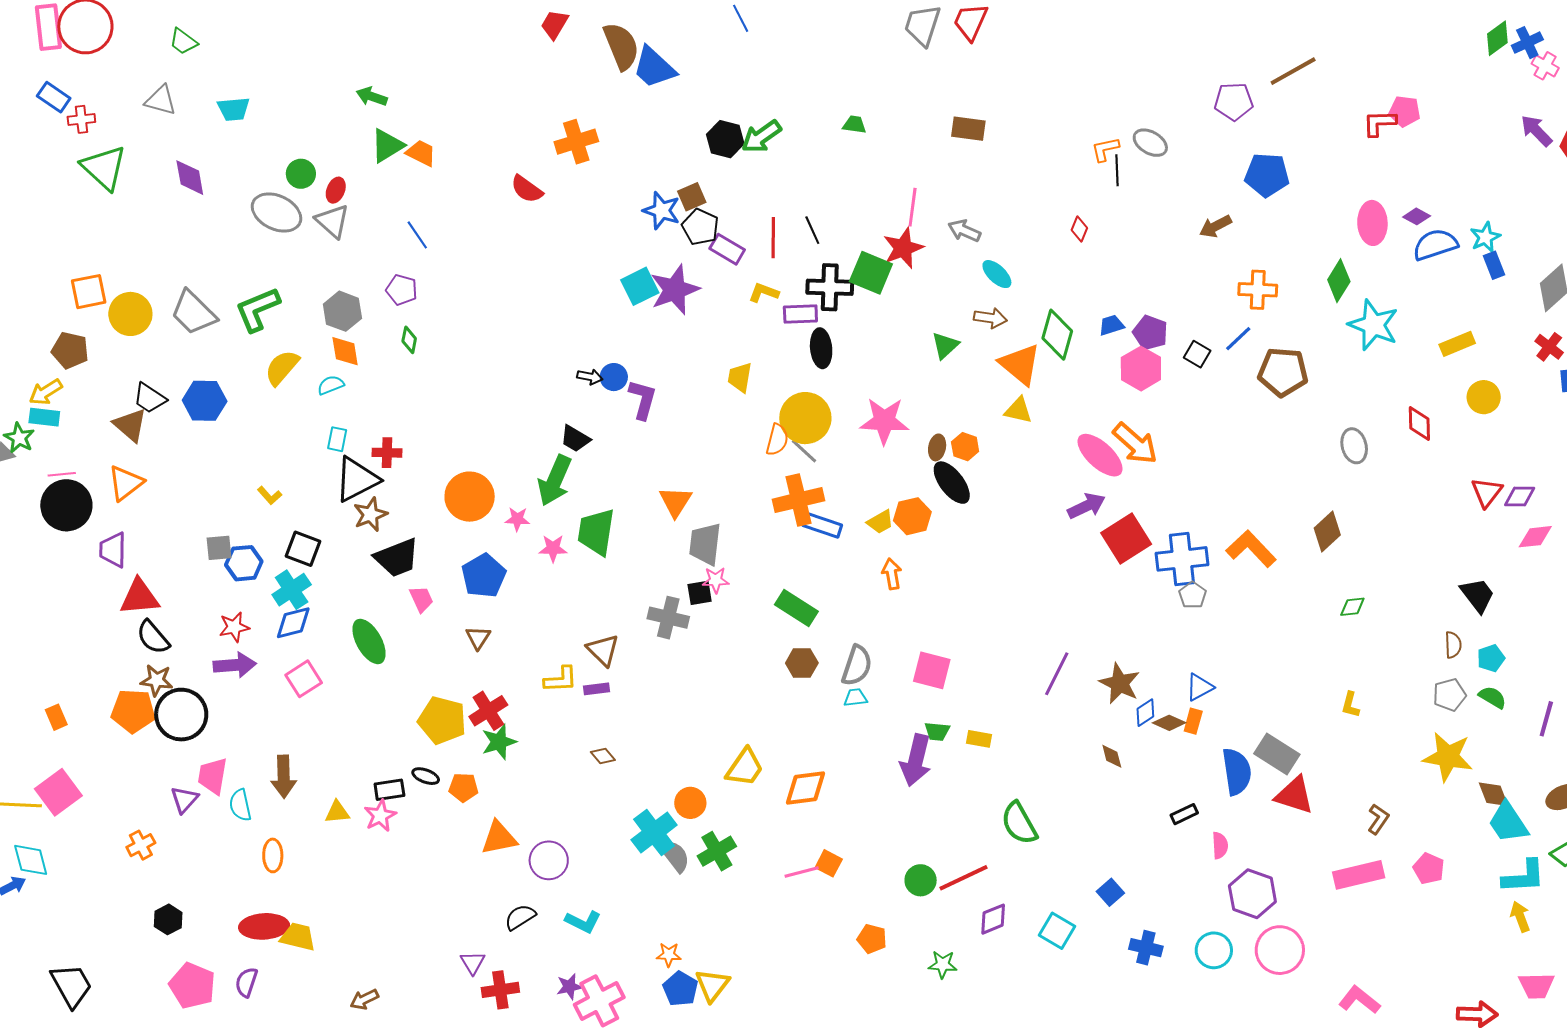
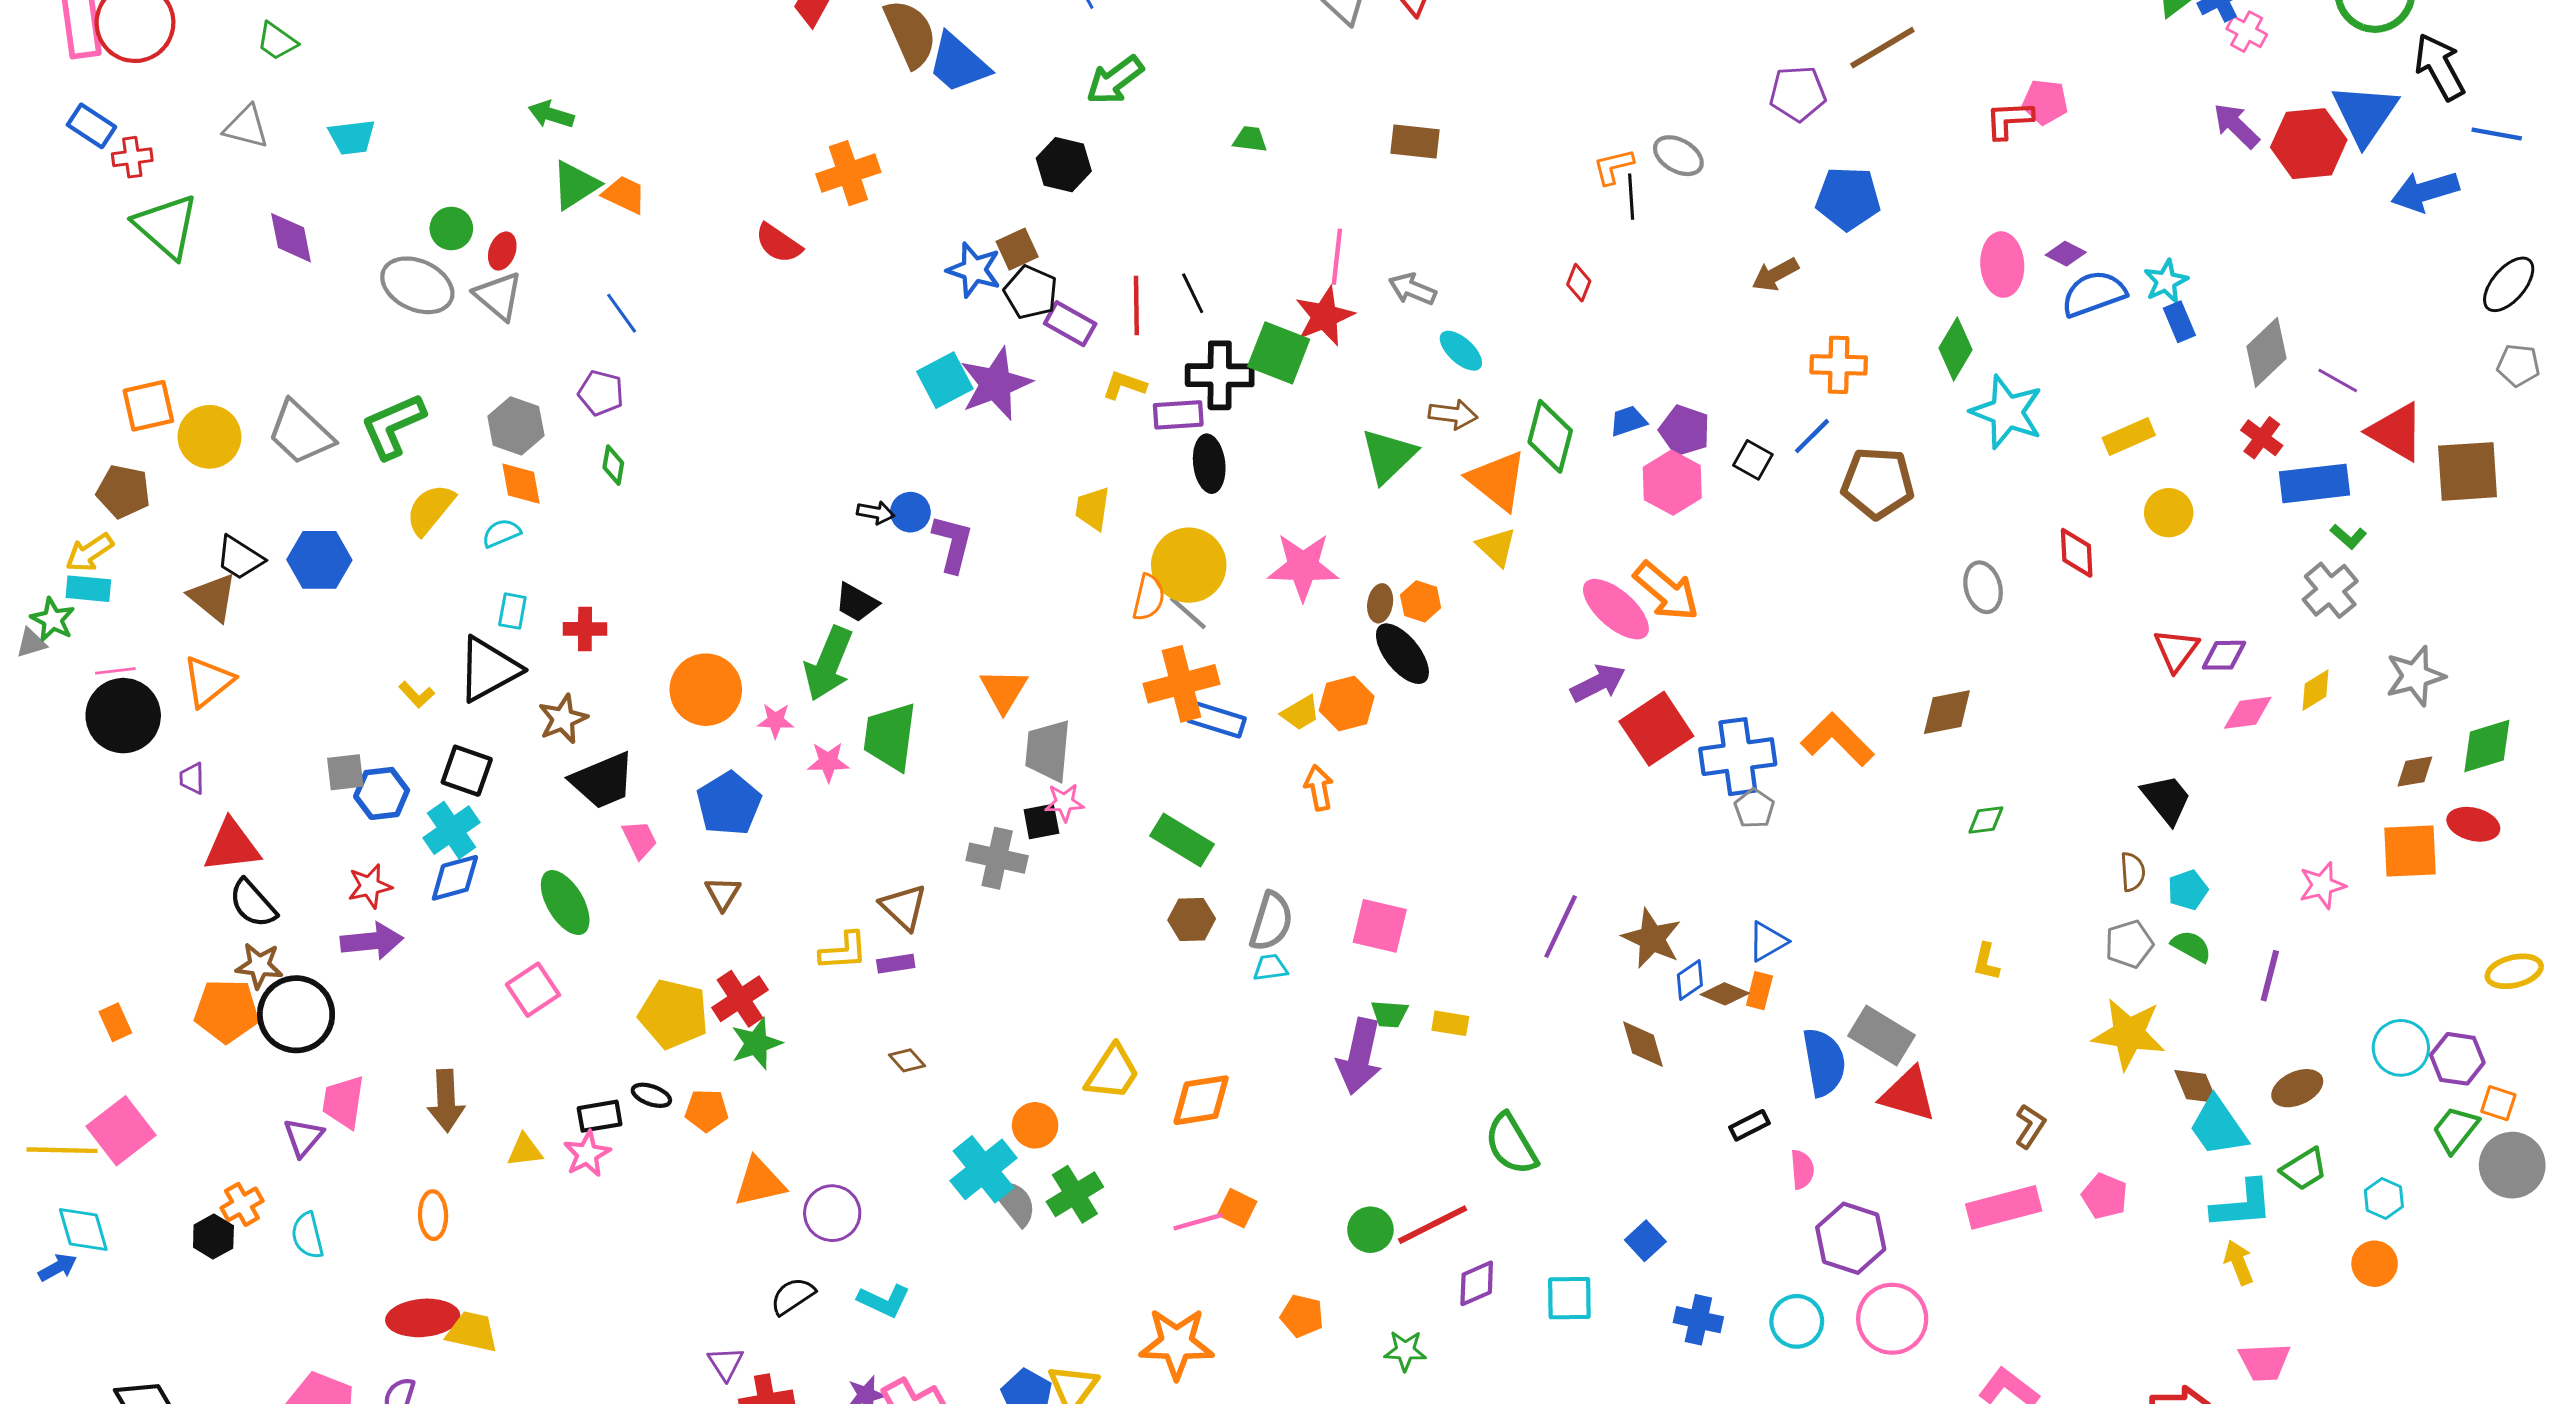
green arrow: (761, 137) -> (1115, 80), moved
green triangle: (945, 346) -> (1388, 456), size x1.4
yellow triangle: (1018, 410) -> (1497, 547), turned 32
black triangle: (357, 479) -> (489, 669), moved
brown diamond: (1327, 532) -> (1947, 712), turned 33
purple trapezoid: (113, 550) -> (192, 778), size x0.6
pink square: (304, 679) -> (533, 990), moved
brown diamond: (1112, 756) -> (1643, 1044), size x1.4
cyan semicircle: (240, 805) -> (307, 1235), moved
black hexagon: (168, 919) -> (213, 1237), moved
cyan square: (1057, 931) -> (1569, 1298), turned -30
orange star: (669, 955) -> (1177, 1343), moved, size x2.0

